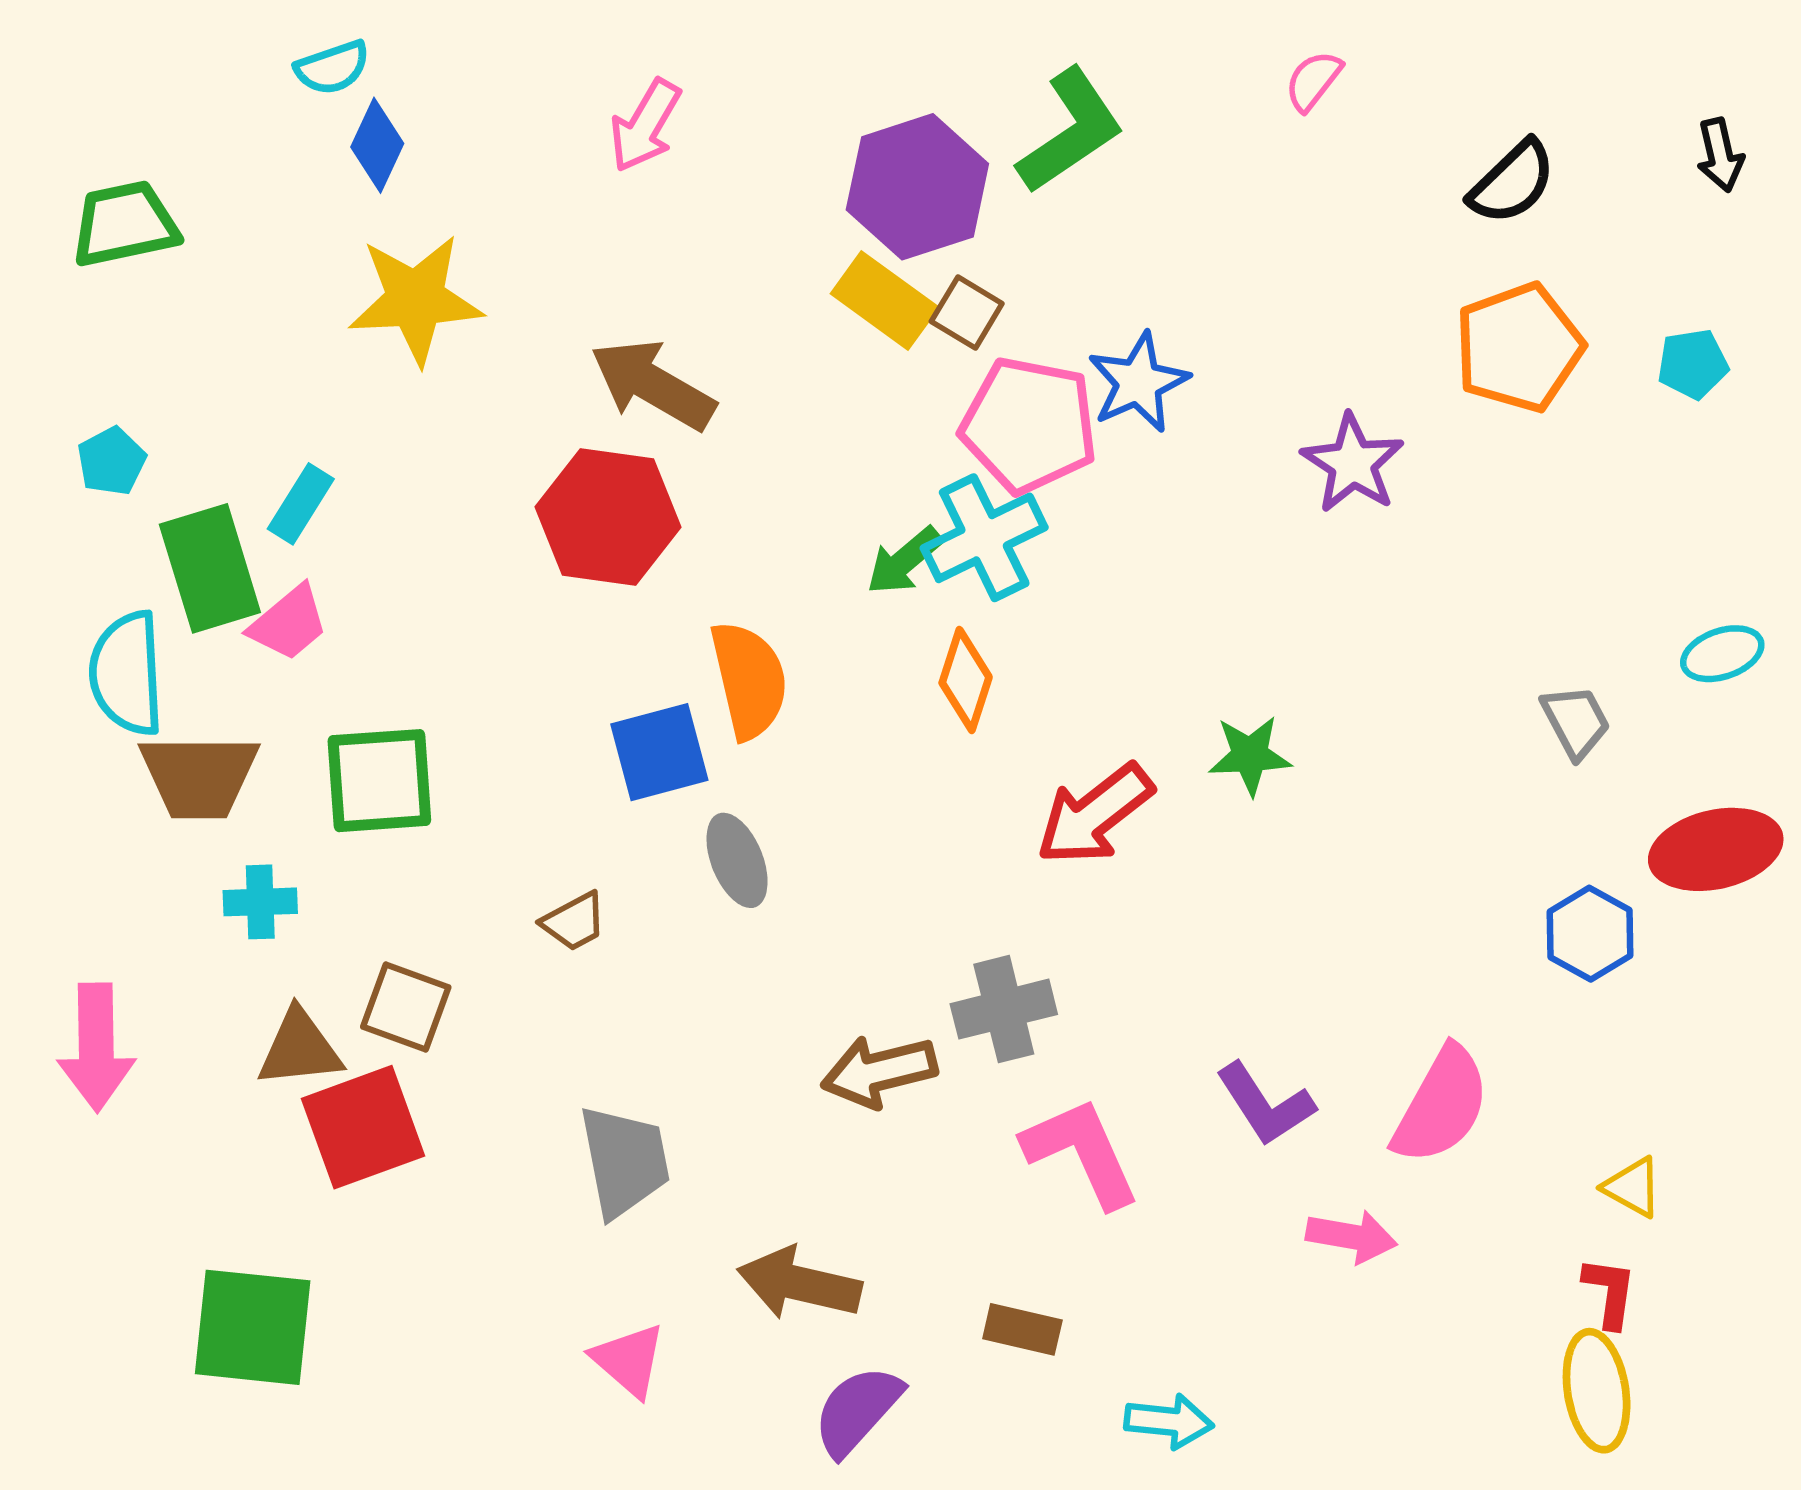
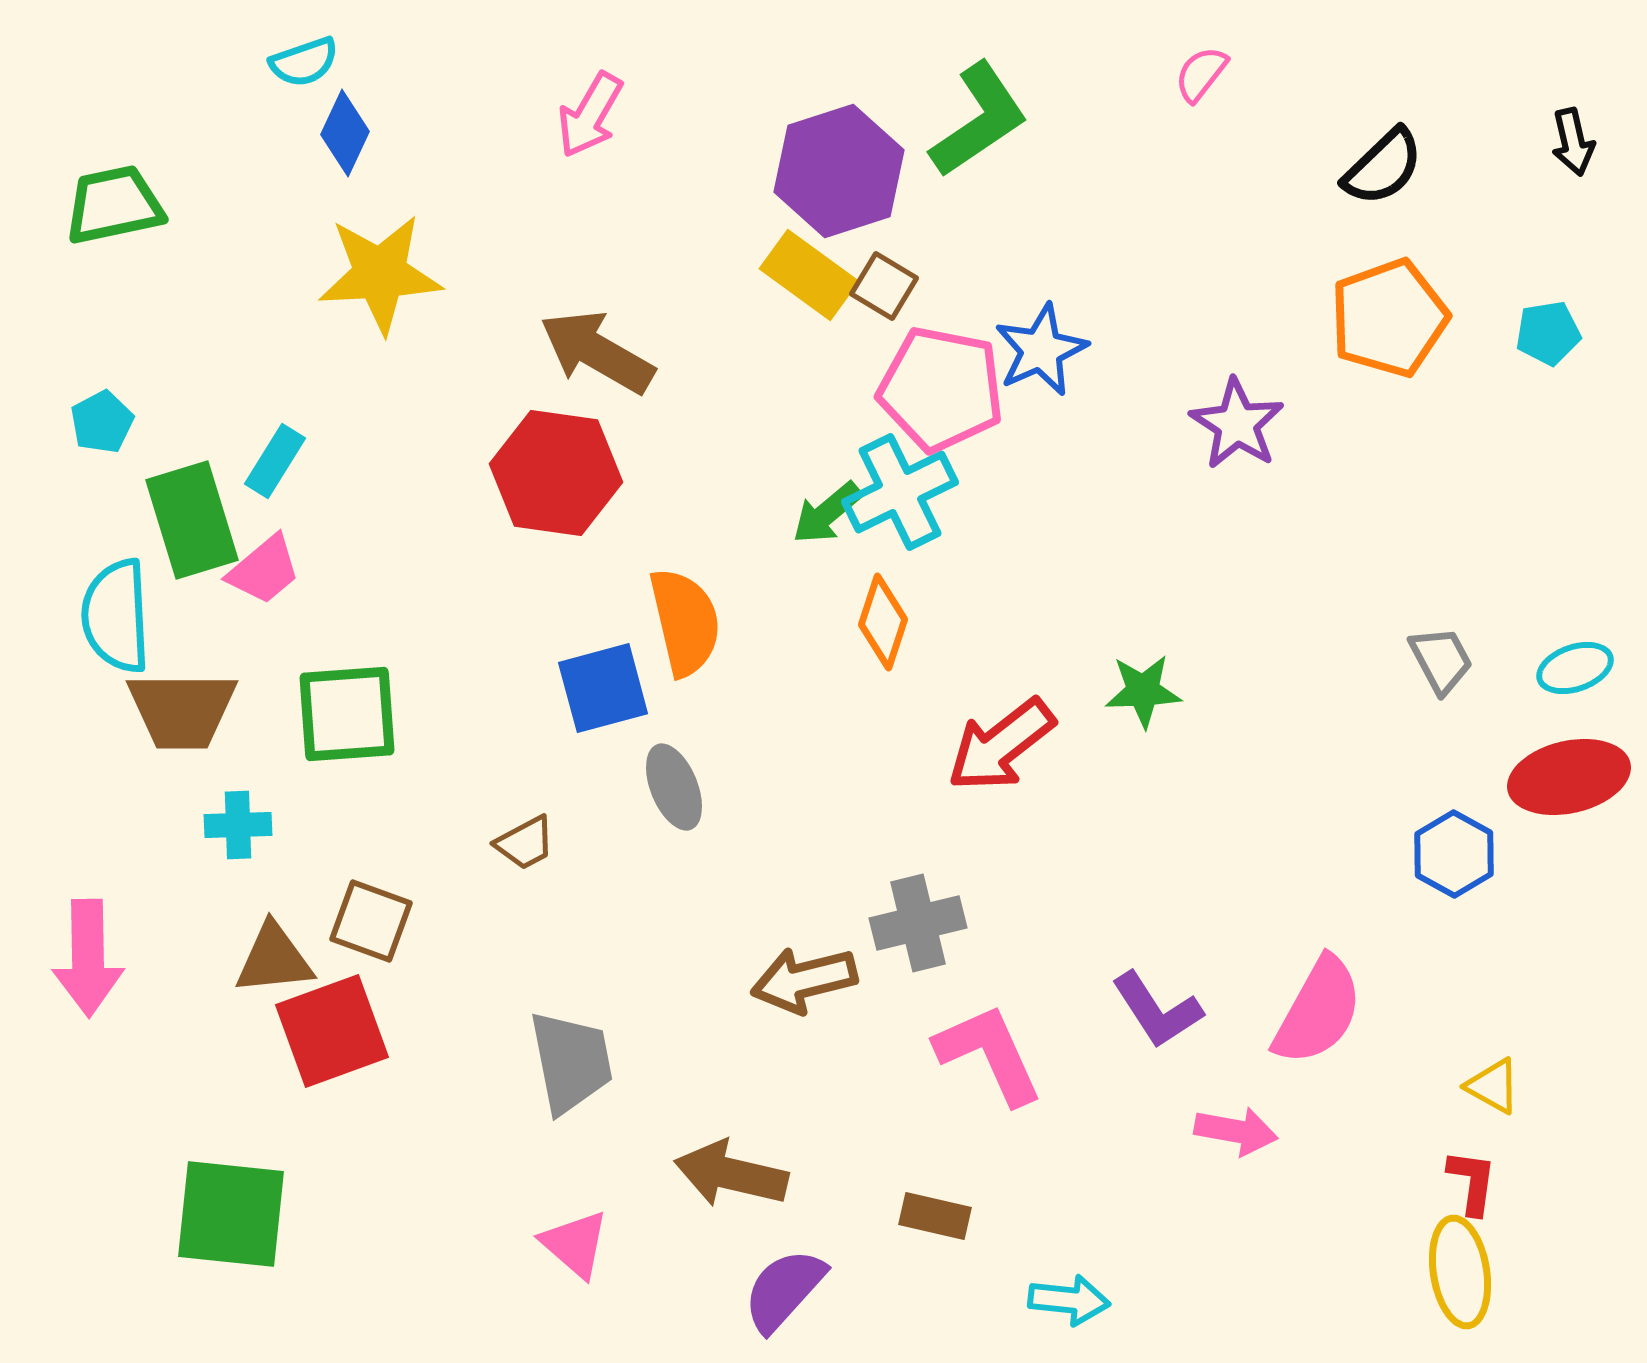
cyan ellipse: (1722, 654) -> (1575, 668), moved

